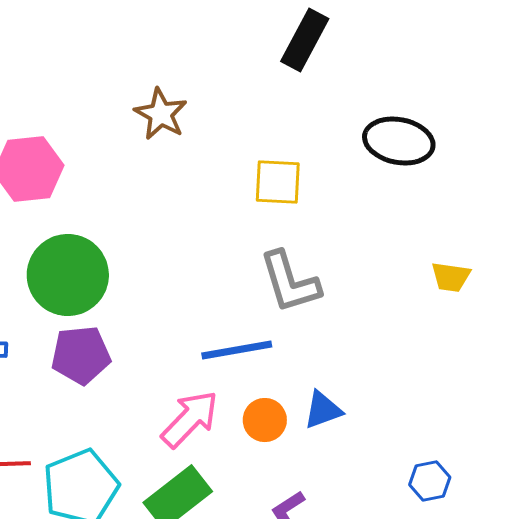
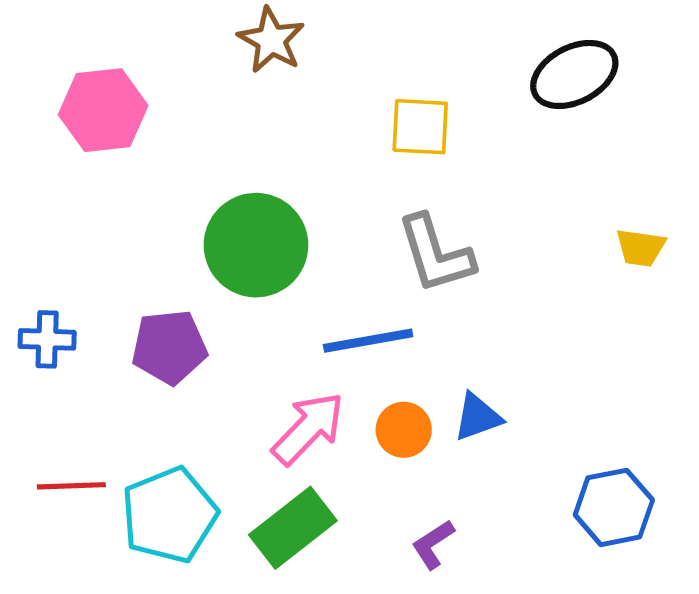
black ellipse: (399, 141) -> (574, 74), turned -38
green circle: (68, 275) -> (256, 245), moved
blue hexagon: (430, 481) -> (614, 507), size x1.5

